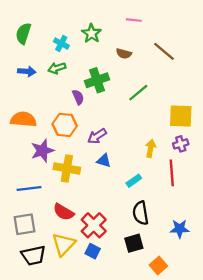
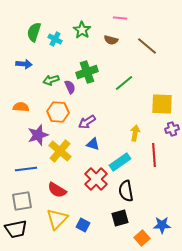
green semicircle: (23, 33) -> (34, 32), moved
brown semicircle: (124, 54) -> (111, 40), moved
green arrow: (57, 68) -> (51, 80), moved
orange semicircle: (23, 119) -> (21, 107), size x0.7
purple cross: (181, 144) -> (172, 129), moved
yellow cross: (67, 168) -> (60, 151), turned 30
cyan rectangle: (134, 181) -> (120, 162), size x1.5
red cross: (94, 225) -> (96, 179), moved
blue star: (180, 229) -> (162, 225), moved
black trapezoid: (33, 255) -> (16, 229), moved

